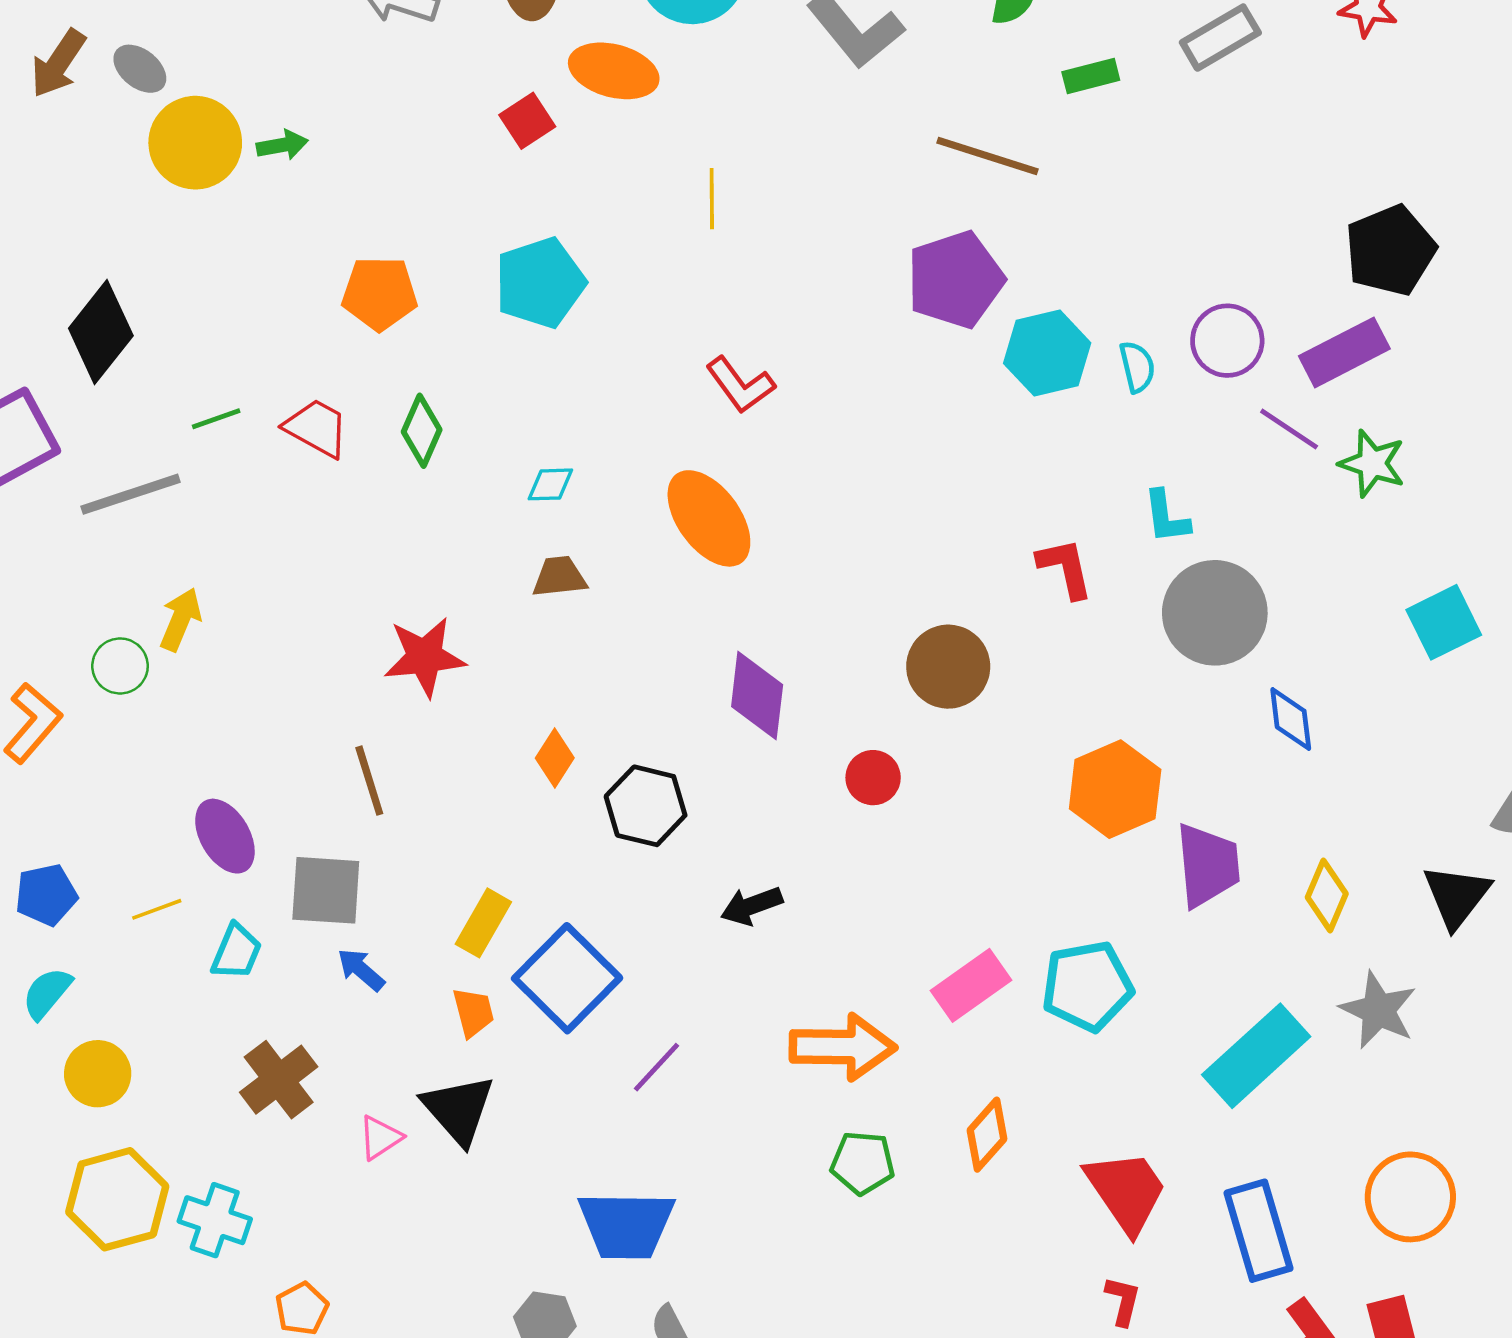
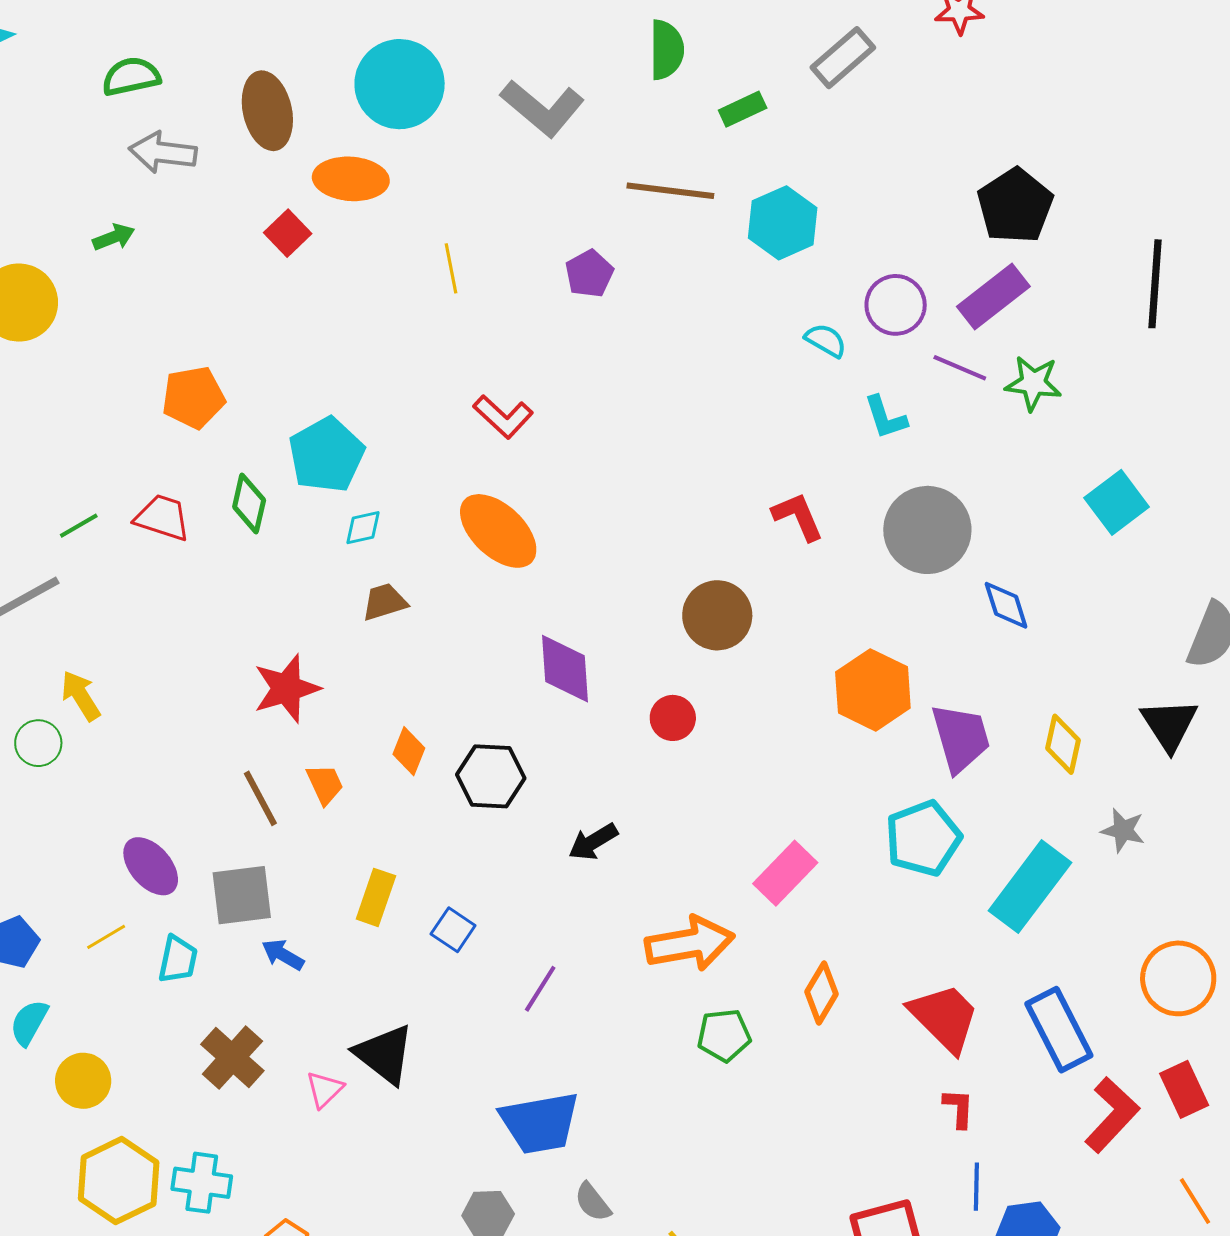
green arrow: (282, 145) -> (114, 237), moved
purple pentagon: (955, 280) -> (589, 274), moved, size x0.6
cyan pentagon: (540, 283) -> (326, 455), moved
cyan hexagon: (1047, 353) -> (783, 223), moved
cyan semicircle: (1137, 367) -> (826, 340), turned -36
cyan L-shape: (1166, 517) -> (885, 417), moved
yellow arrow: (181, 619) -> (81, 696), turned -44
blue square: (567, 978) -> (453, 930), size x0.5
cyan pentagon: (1087, 986) -> (923, 838), moved
gray star: (1378, 1010) -> (1123, 830), size x0.7
orange trapezoid: (473, 1012) -> (325, 784), moved

